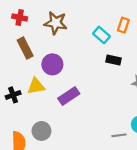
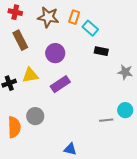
orange rectangle: (123, 25) -> (74, 17), moved
purple circle: (52, 64) -> (55, 53), moved

